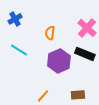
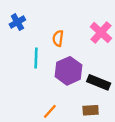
cyan line: (19, 50) -> (36, 58), moved, turned 60
black rectangle: (85, 54) -> (99, 82), moved

